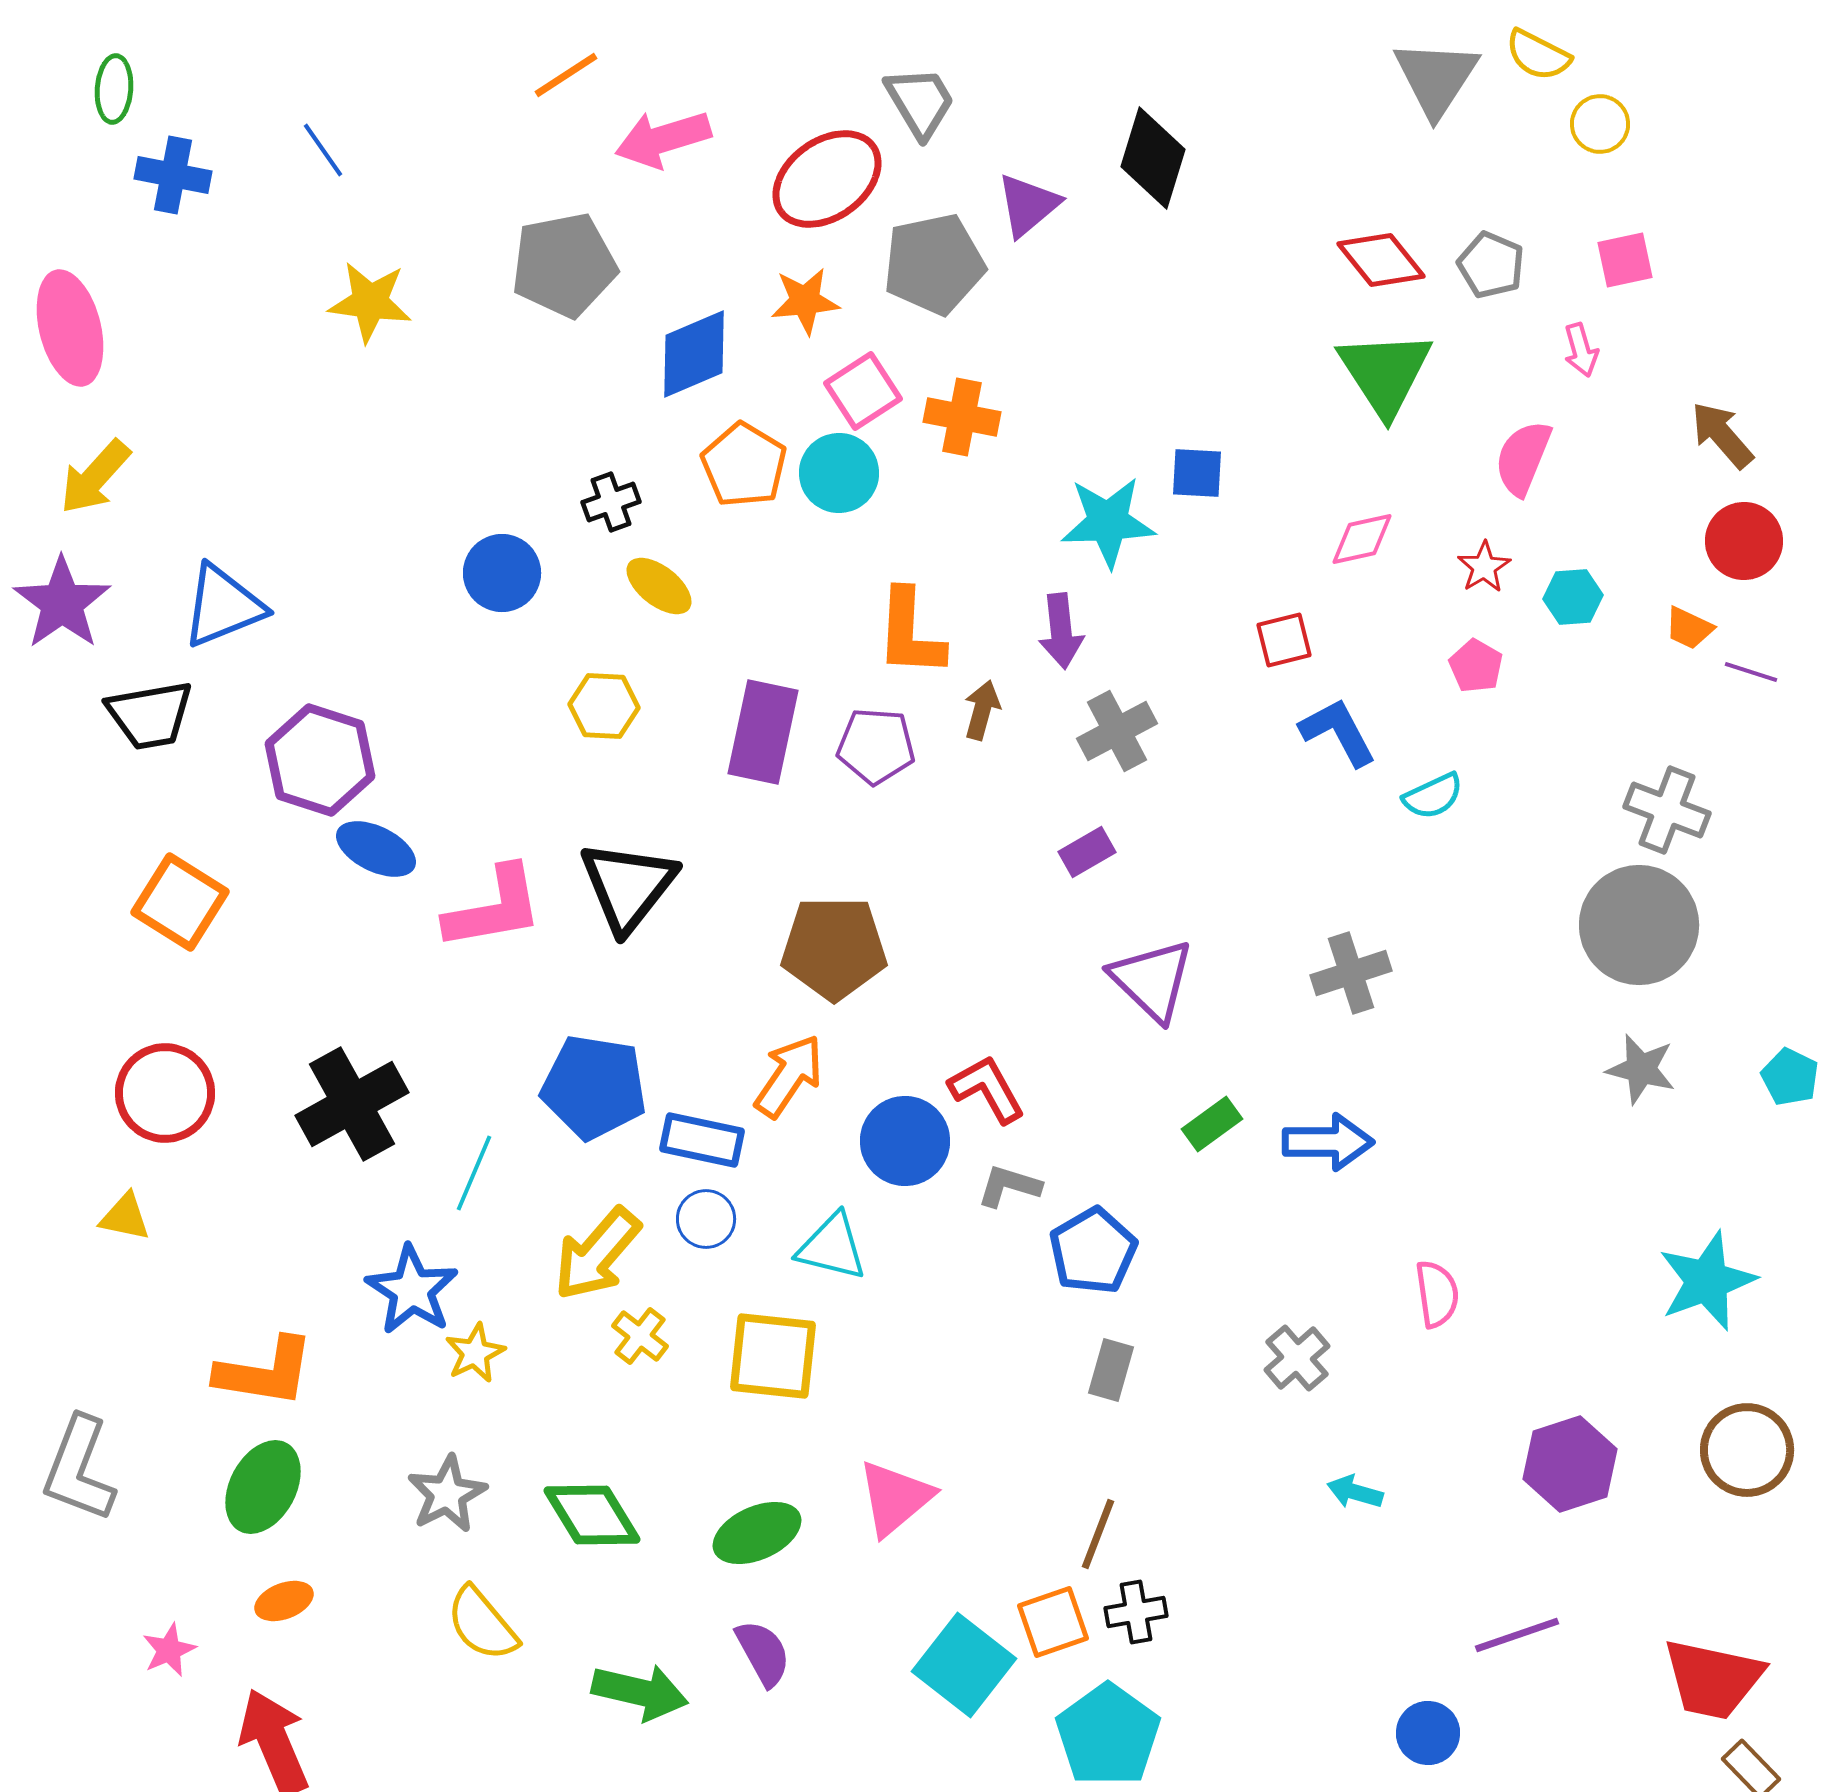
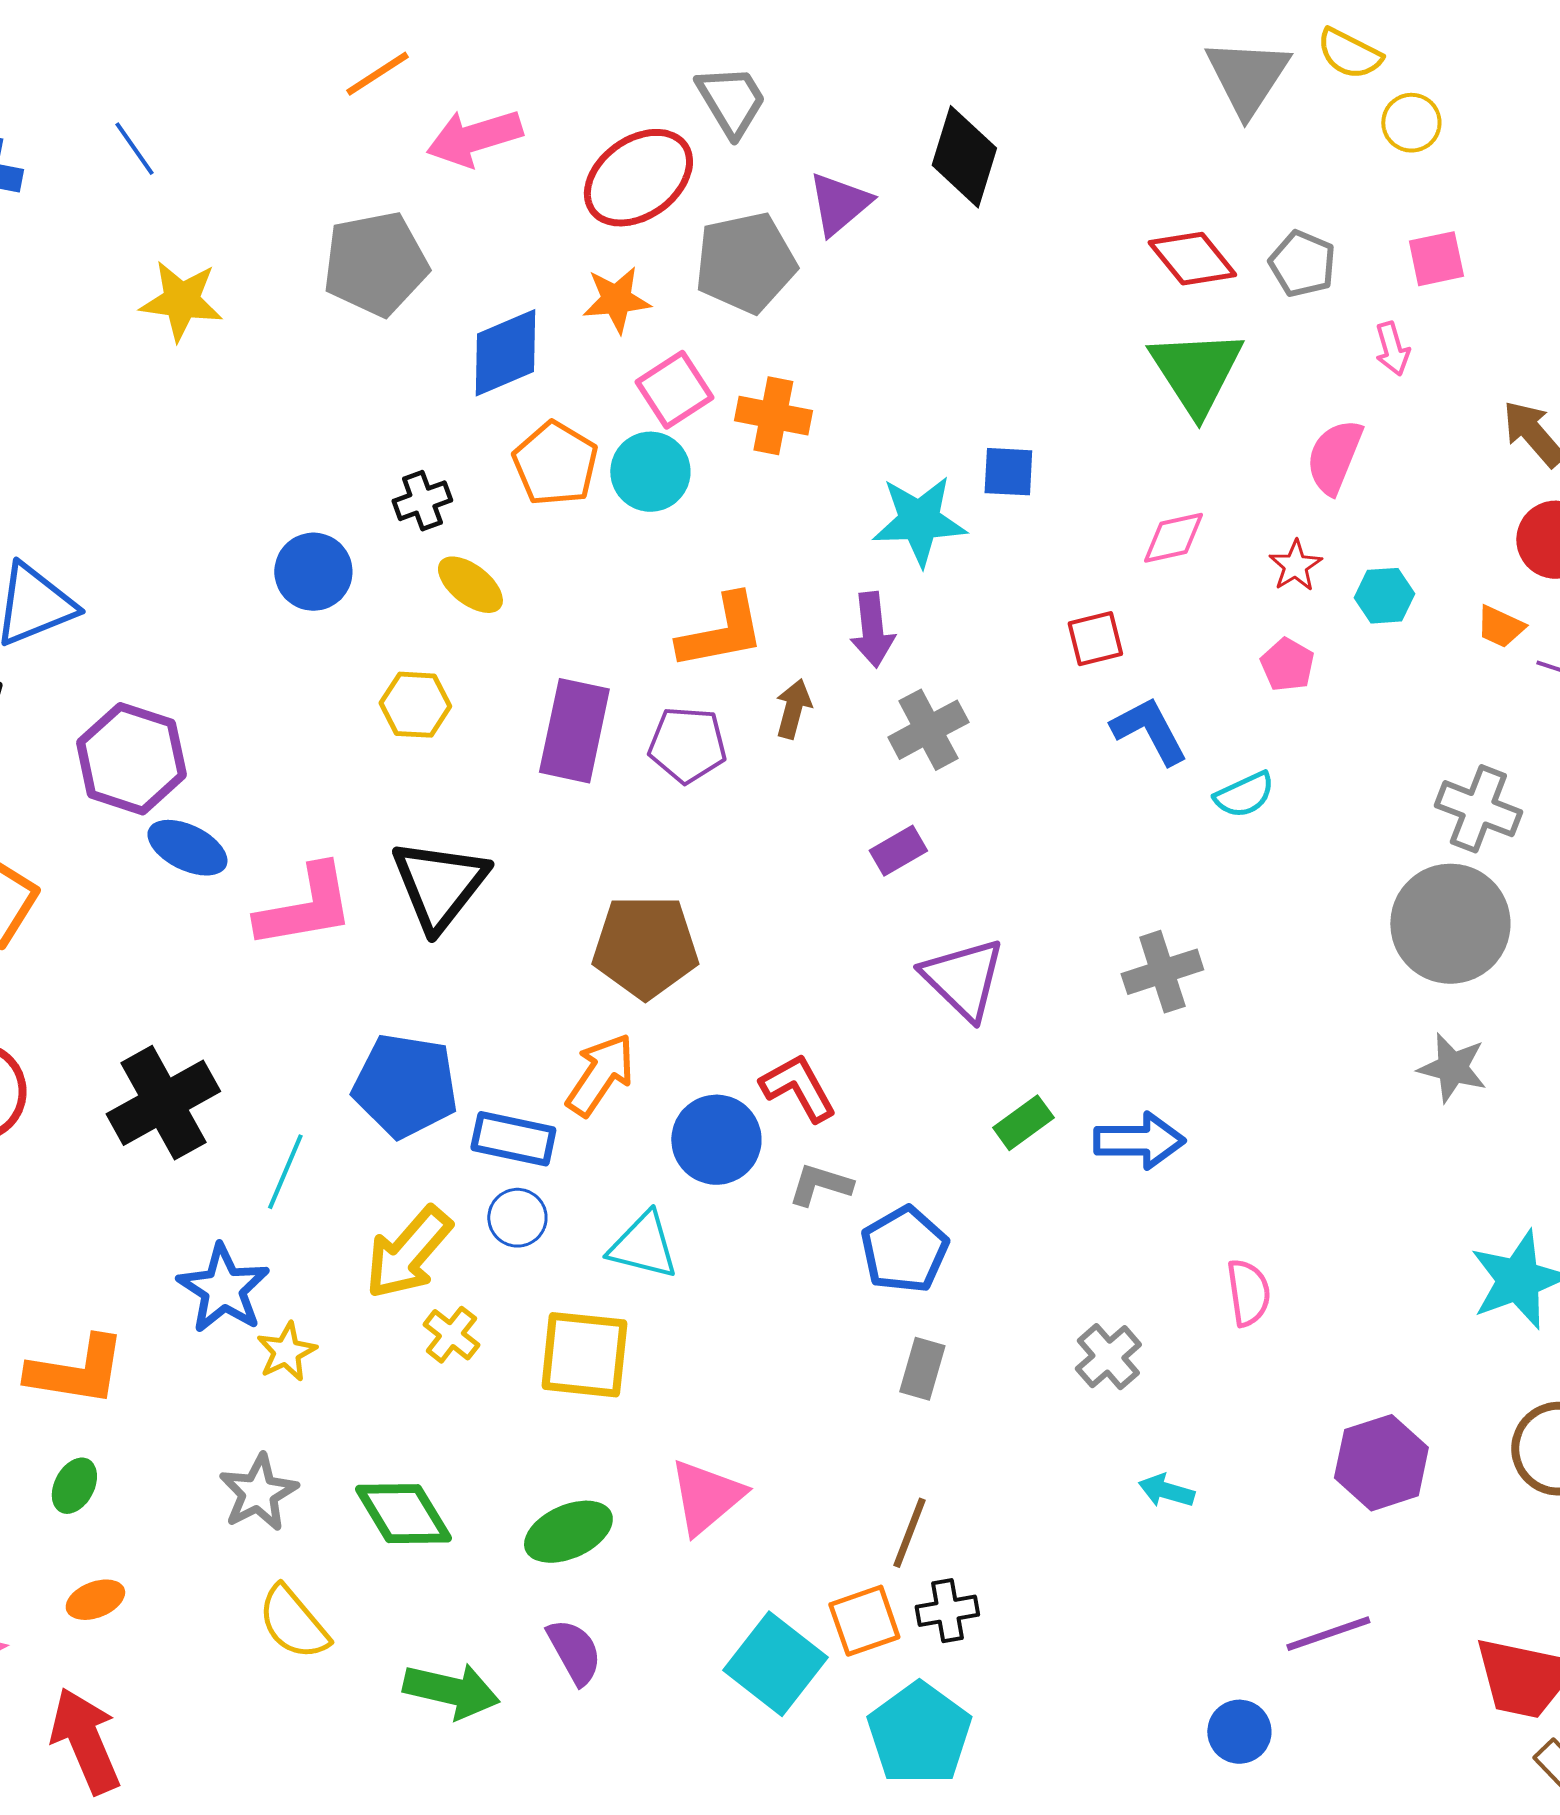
orange L-shape: (910, 633) -> (721, 632), turned -104
green ellipse: (263, 1487) -> (74, 1486), size x0.6

